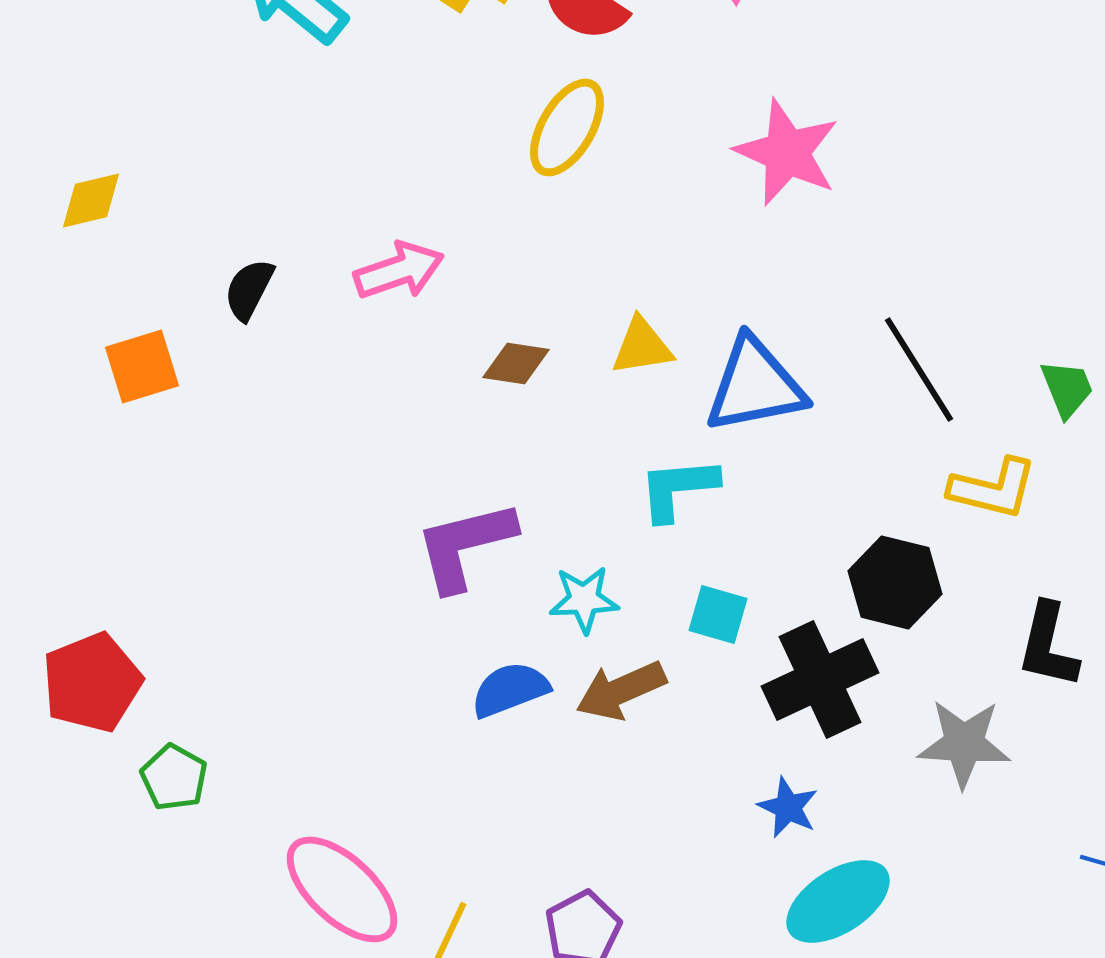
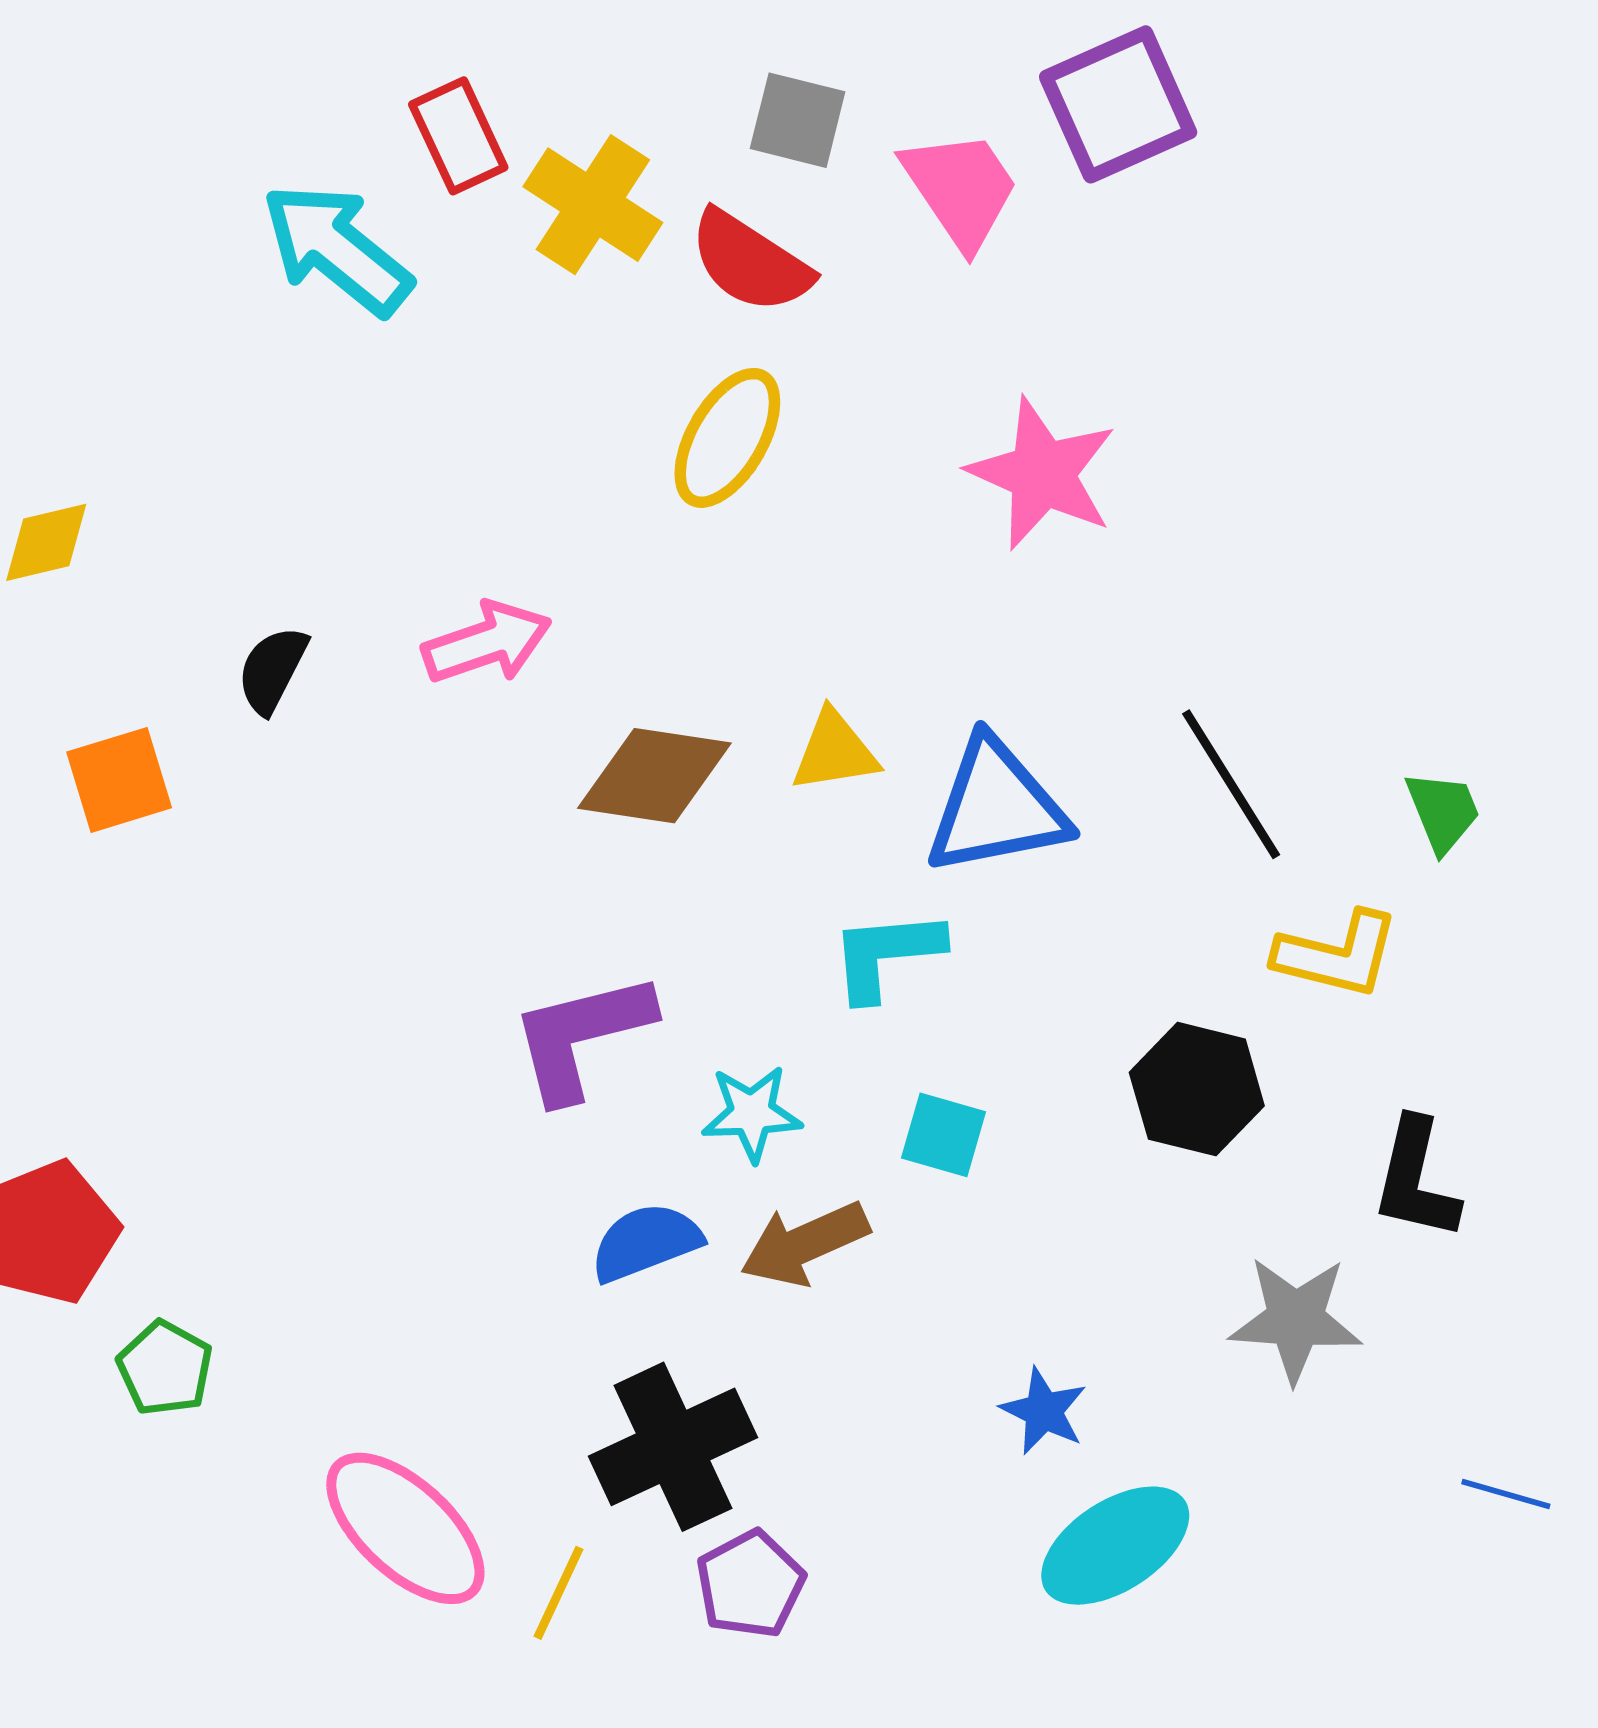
brown diamond: (516, 363) -> (654, 776), size x1.6
black cross: (820, 679) -> (673, 1447), moved

